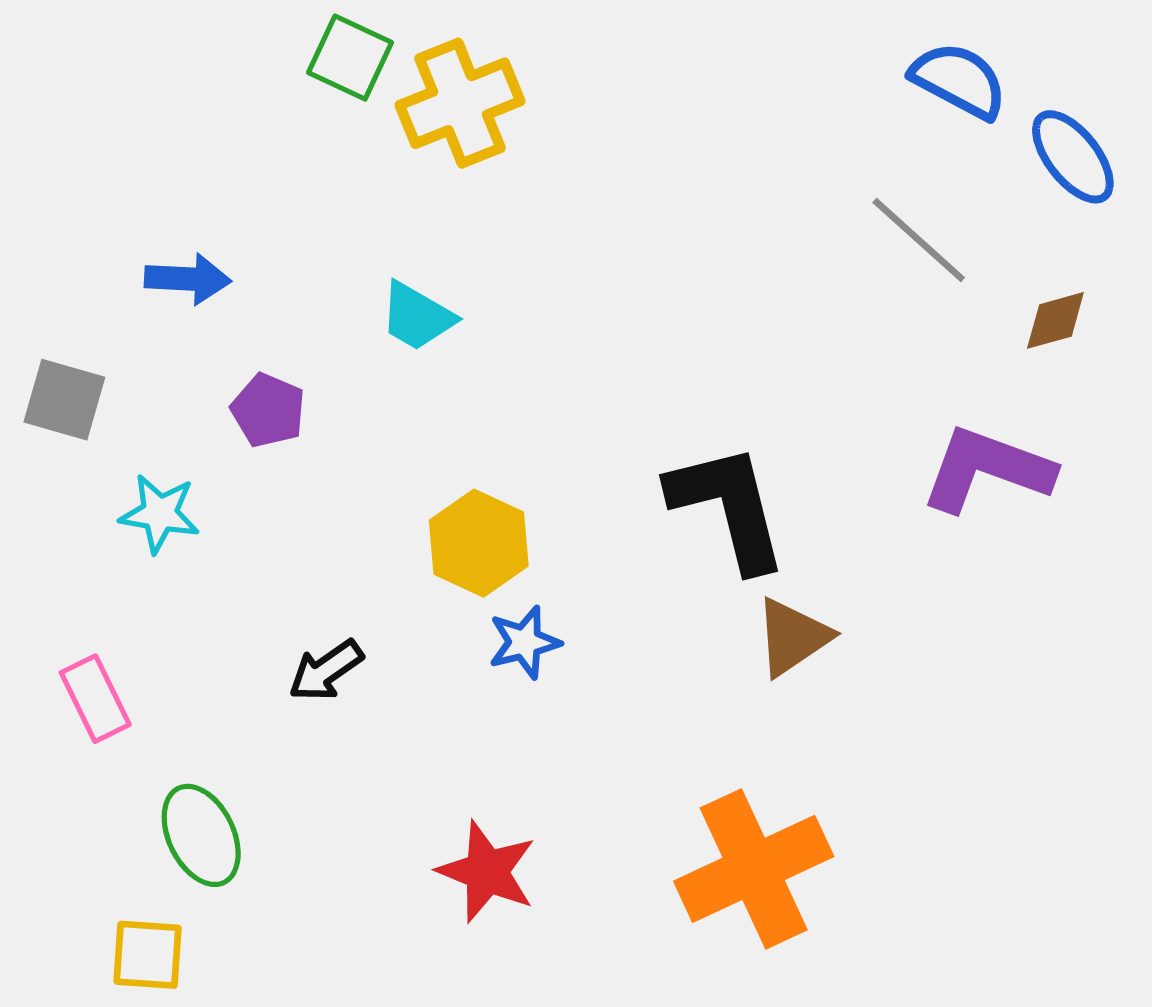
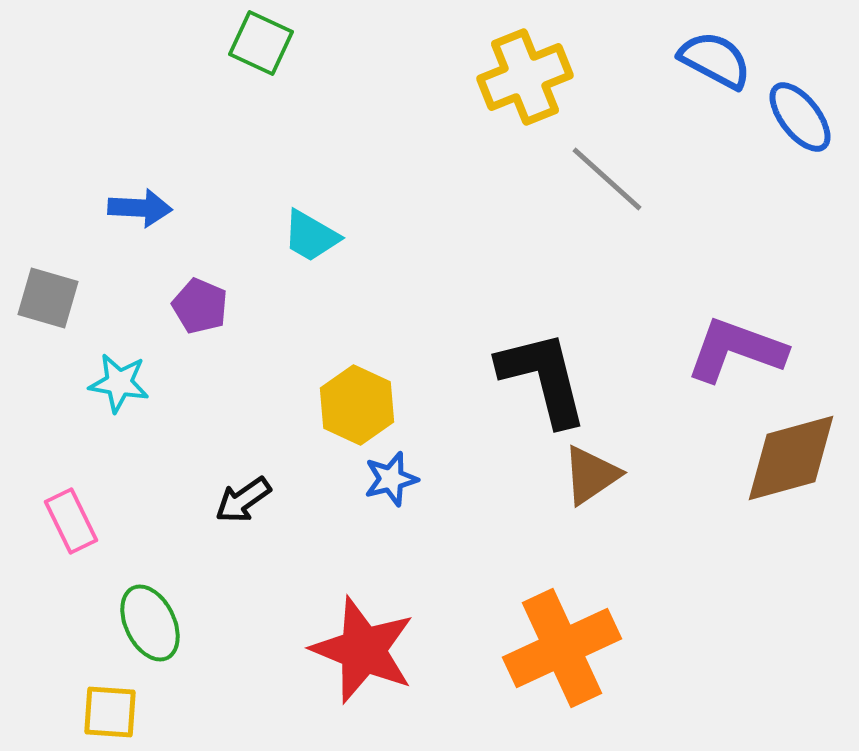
yellow cross: (460, 103) -> (525, 77), moved
gray line: (919, 240) -> (607, 179), moved
brown diamond: (1055, 320) -> (791, 458), moved, size x2.0
red star: (487, 872) -> (363, 650), size x1.4

